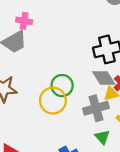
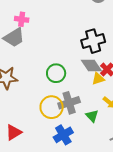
yellow circle: (53, 101) -> (52, 107), moved
gray cross: (96, 108) -> (69, 103), moved

